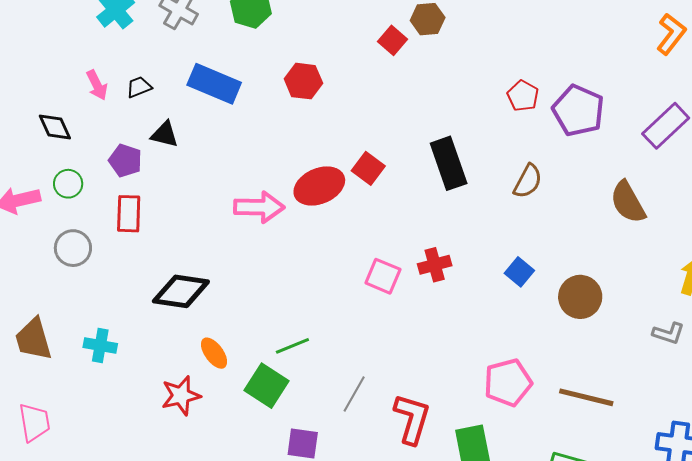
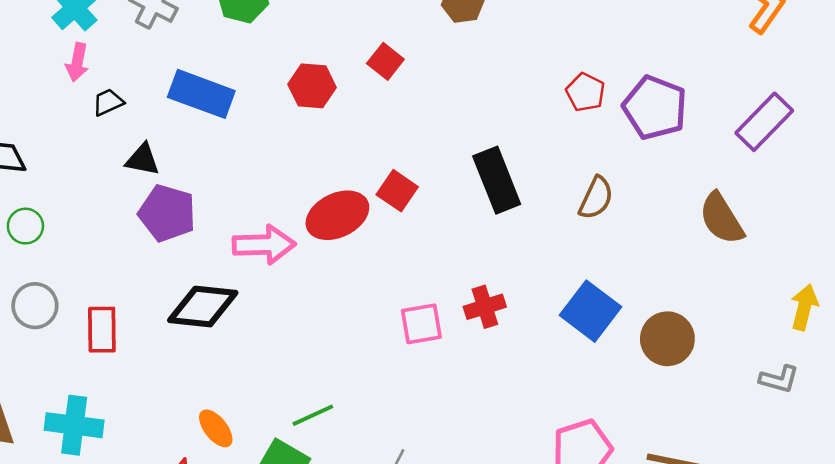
red square: (392, 40) -> (385, 61), moved
pink arrow: (97, 85) -> (77, 62), moved, turned 40
purple pentagon: (125, 161) -> (167, 213), moved, size x1.4
red rectangle: (129, 214) -> (102, 330), moved
blue square: (519, 272) -> (590, 311), size x1.6
pink square: (383, 276) -> (421, 324), turned -30
black diamond: (181, 291) -> (203, 307), moved
cyan cross: (100, 346) -> (74, 425), size x1.4

